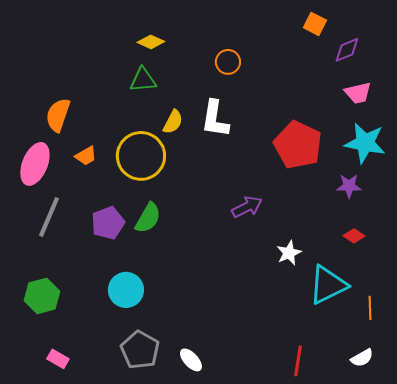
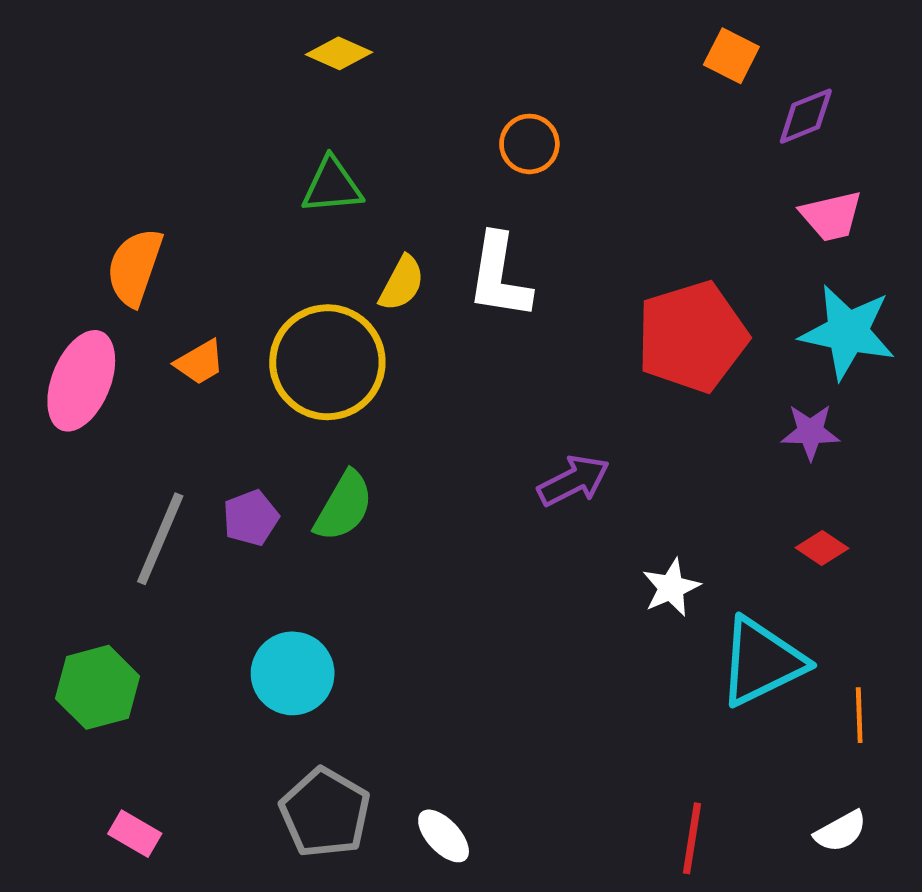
yellow diamond: (151, 42) -> (339, 53), moved
red pentagon: (298, 145) -> (692, 337), turned 30
gray line: (49, 217) -> (160, 539), moved
purple pentagon: (108, 223) -> (251, 518), size x0.7

